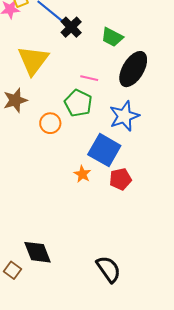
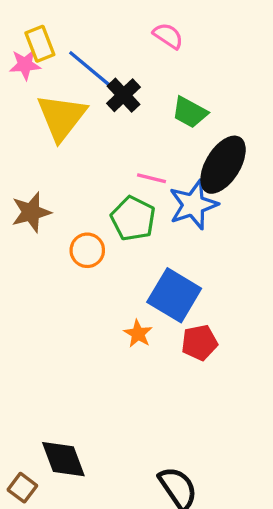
yellow triangle: (33, 60) -> (62, 117), moved
blue star: (124, 116) -> (193, 205), moved

